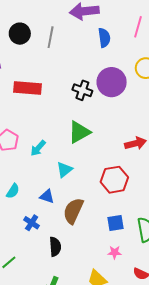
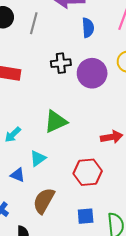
black cross: (82, 90) -> (61, 63), moved, turned -30
blue triangle: (47, 196) -> (18, 175), moved

